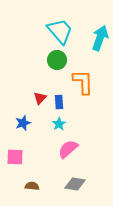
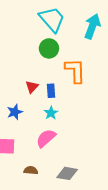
pink semicircle: (68, 149) -> (46, 138), moved
brown semicircle: (32, 186) -> (31, 170), moved

